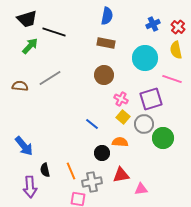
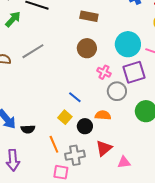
cyan circle: (145, 58) -> (128, 44), moved
yellow square: (123, 117) -> (65, 117), moved
gray circle: (144, 124) -> (117, 91), moved
black semicircle: (45, 170) -> (28, 129), moved, turned -80
red triangle: (121, 175) -> (104, 148), turned -30

